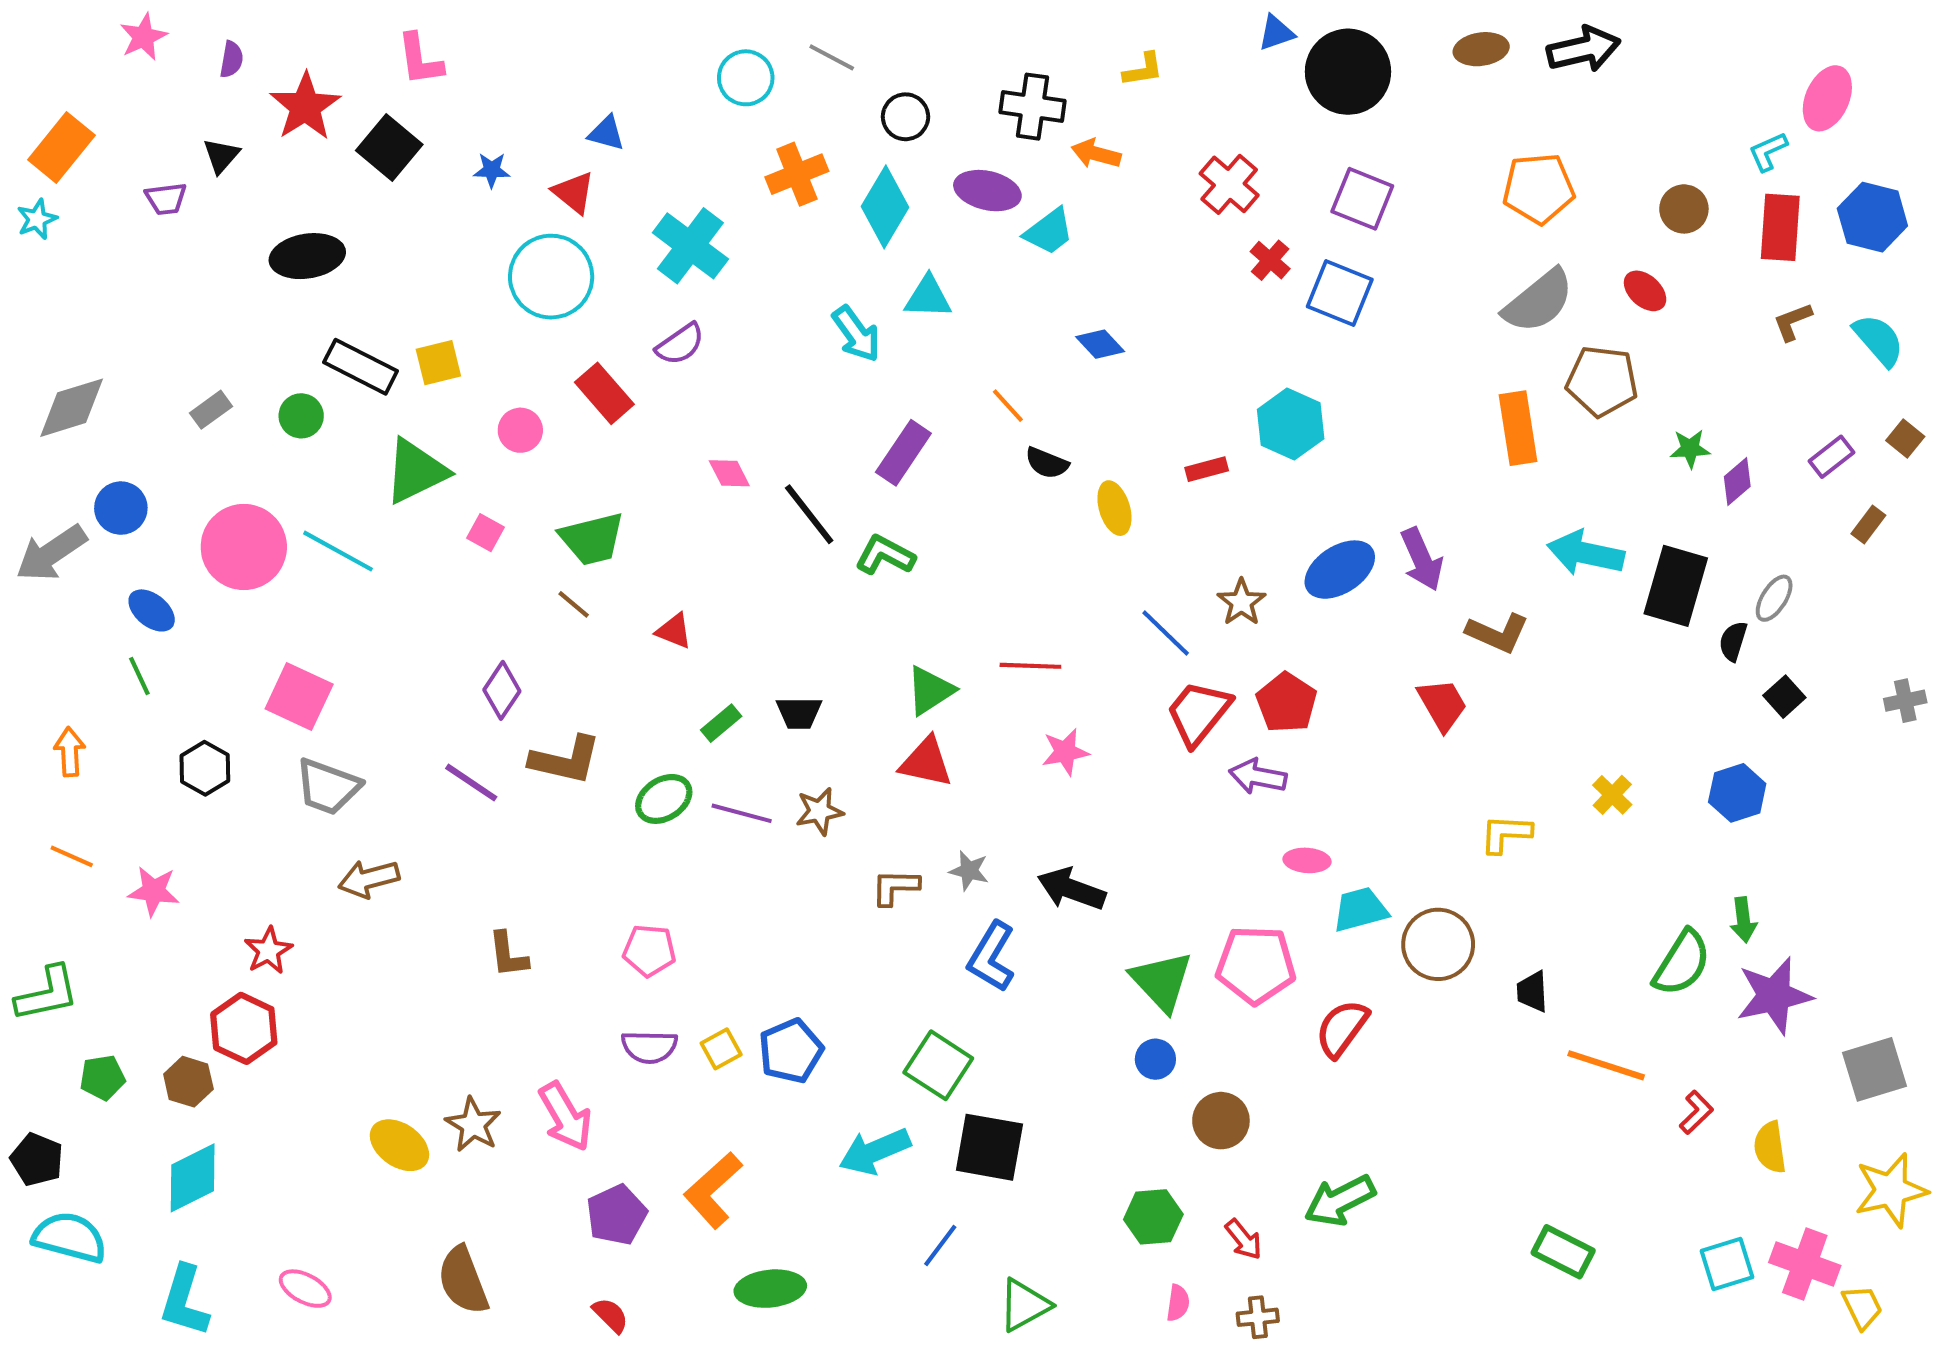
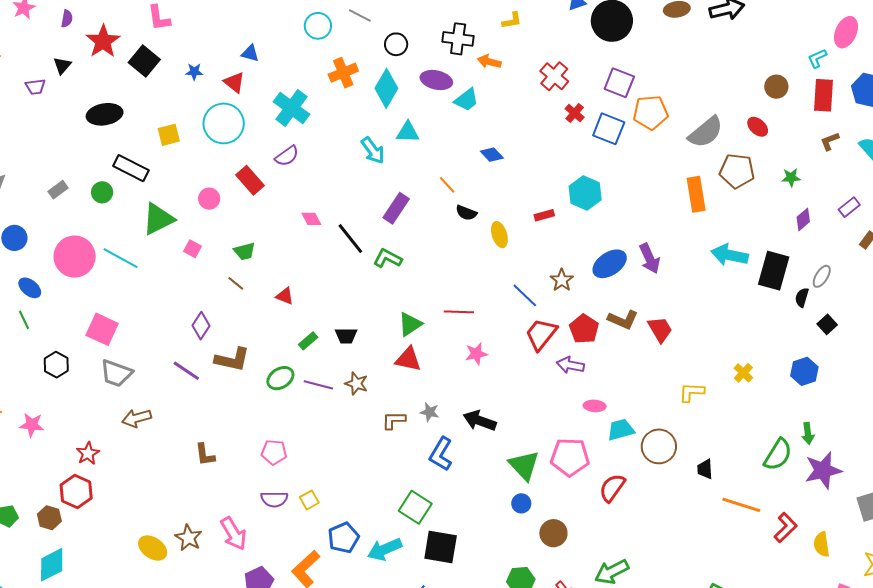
orange pentagon: (1539, 188) -> (651, 113), moved
yellow square: (438, 363) -> (169, 135), moved
green star: (1690, 449) -> (791, 178), moved
green trapezoid: (592, 539) -> (245, 251), size x0.7
brown L-shape: (1498, 633) -> (623, 320), moved
brown star: (819, 811) -> (356, 384), turned 30
blue pentagon: (791, 1051) -> (344, 538), moved
red L-shape: (1696, 1112) -> (785, 528), size x1.4

